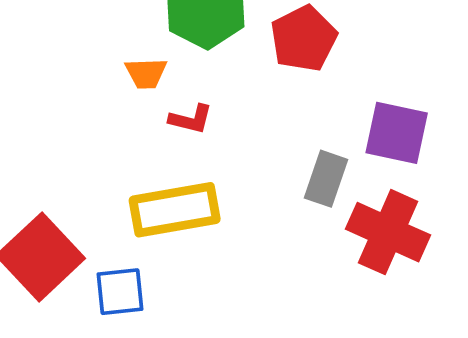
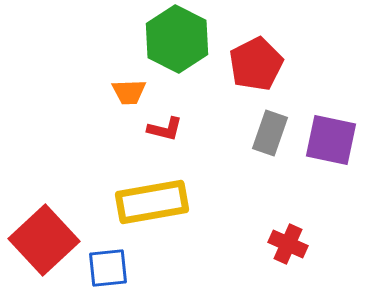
gray rectangle: (326, 179) -> (270, 133), moved
red cross: (388, 232) -> (288, 244), moved, size x0.6

